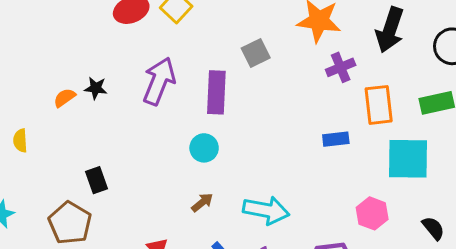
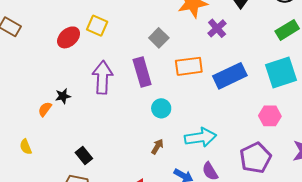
orange rectangle: (379, 105) -> (189, 66), moved, turned -72
blue rectangle: (336, 139) -> (230, 76), size x1.8
cyan circle: (204, 148) -> (161, 108), moved

